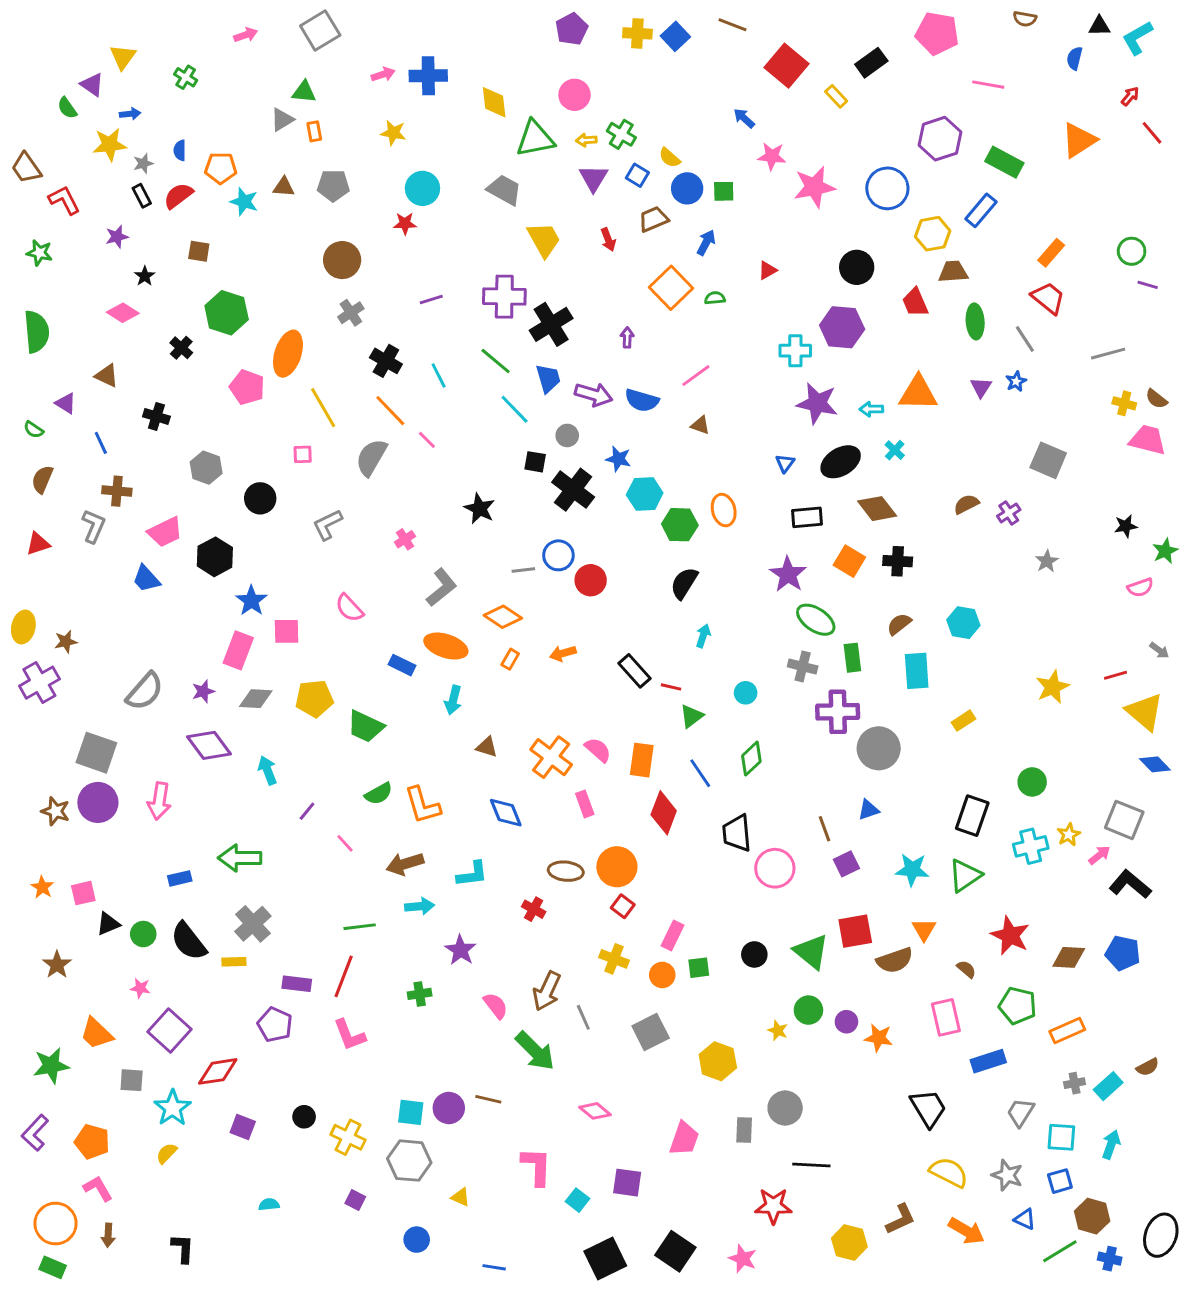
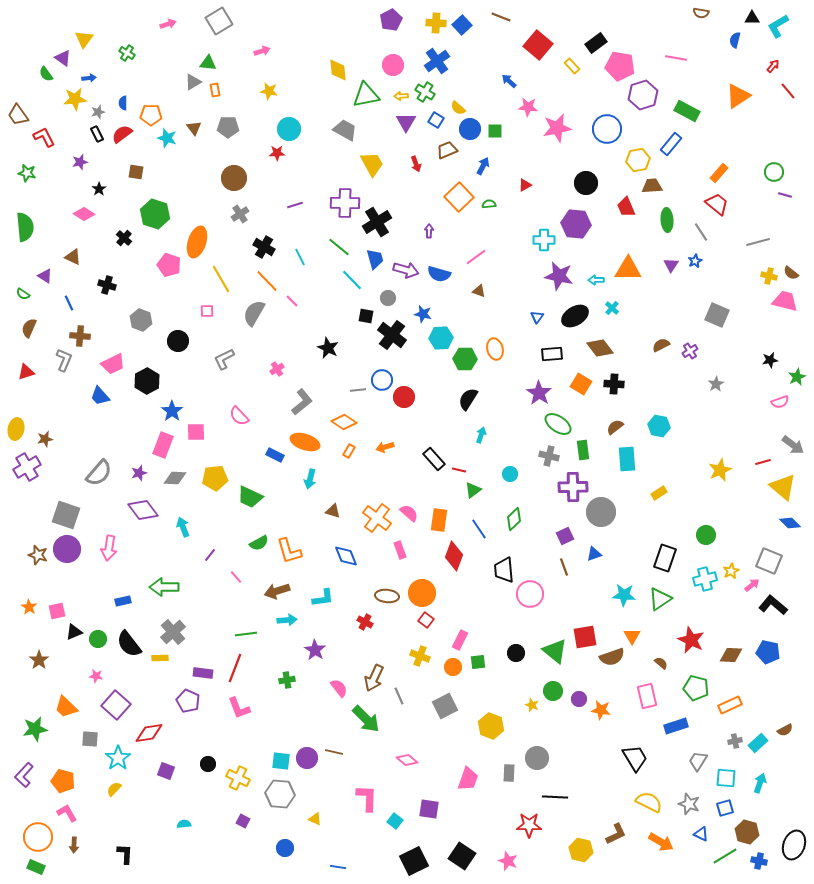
pink pentagon: (937, 33) -> (620, 66), moved
blue cross: (428, 76) -> (437, 61), moved, turned -35
brown triangle: (284, 187) -> (194, 128), turned 49
gray arrow: (1159, 650) -> (793, 445), size x1.6
purple square: (846, 864) -> (565, 536), moved

